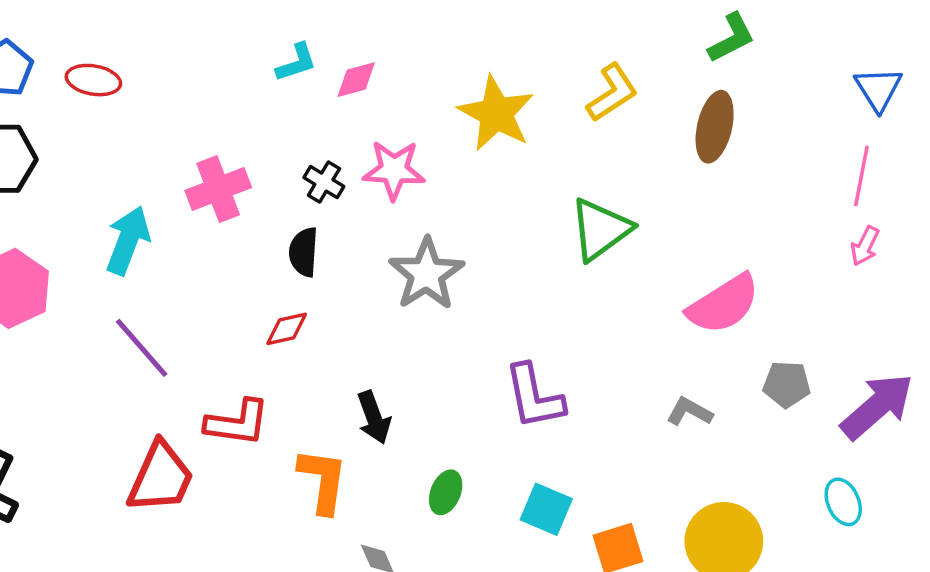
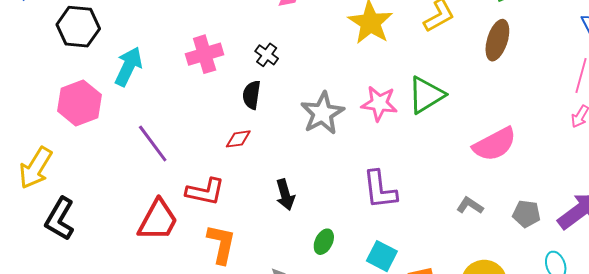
pink star: (394, 170) -> (379, 103), moved
cyan arrow: (128, 240) -> (128, 67), moved
gray pentagon: (787, 384) -> (526, 214), moved
orange L-shape: (323, 481) -> (221, 244), moved

